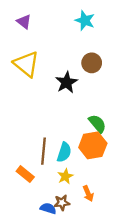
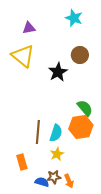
purple triangle: (24, 22) -> (29, 28), moved, turned -48
orange rectangle: (25, 174) -> (22, 162), moved, turned 35
orange arrow: (88, 193) -> (69, 181), moved

